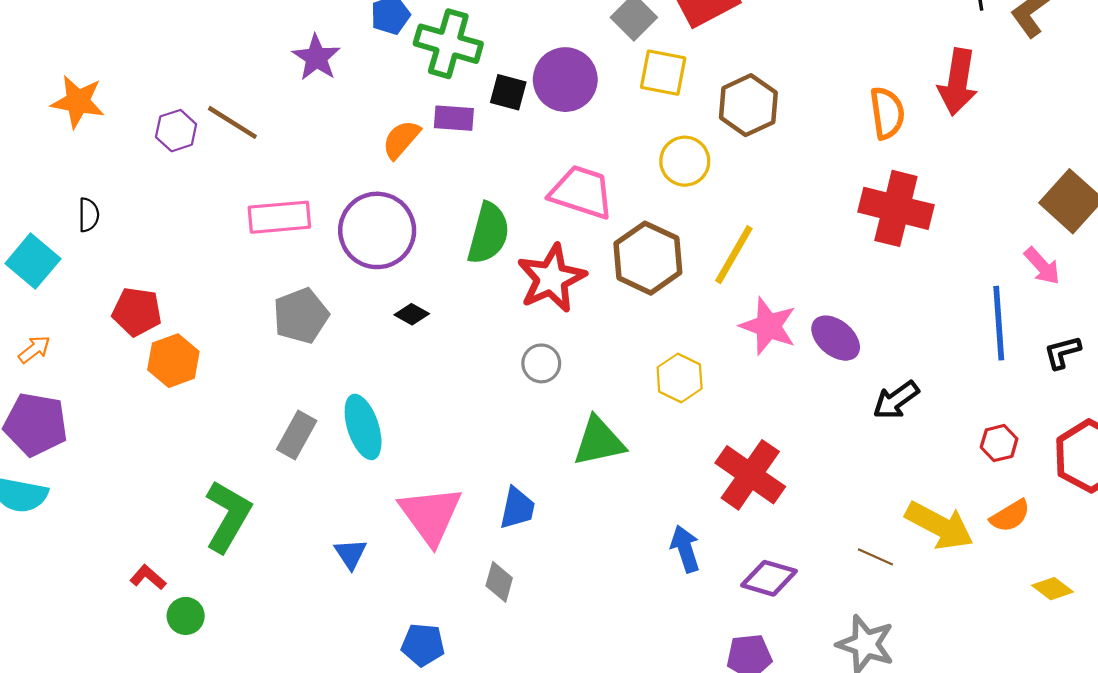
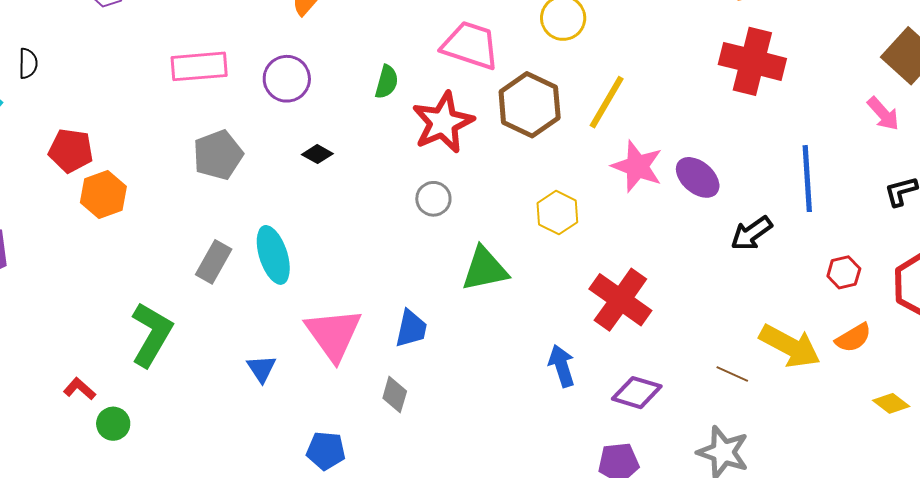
purple circle: (377, 230) -> (287, 79), size x0.7
green semicircle: (488, 233) -> (387, 82), size x0.6
blue line: (999, 323) -> (807, 179), moved

